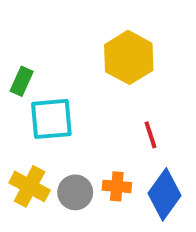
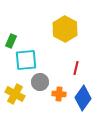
red line: (151, 135) -> (76, 68), turned 32
gray circle: (75, 192) -> (40, 82), moved

